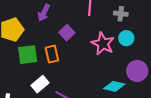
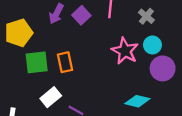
gray cross: (121, 14) -> (146, 16), turned 32
purple square: (67, 33) -> (81, 15), moved
purple circle: (137, 71) -> (163, 68), moved

